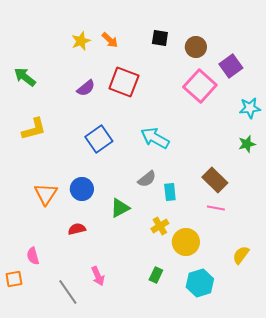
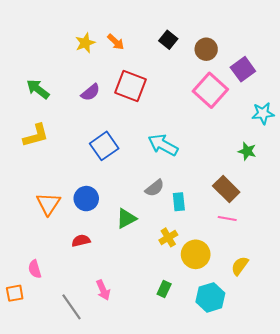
black square: (160, 38) -> (168, 40), turned 30
green arrow: (25, 77) -> (38, 89), moved
green star: (247, 144) -> (247, 151), moved, turned 30
yellow semicircle: (241, 255) -> (240, 266), moved

